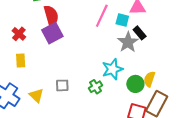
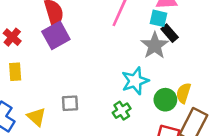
cyan square: (122, 20) -> (159, 18), moved
green cross: (95, 87) -> (122, 111), moved

